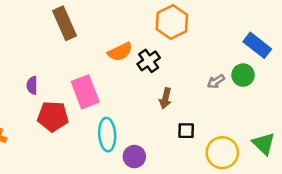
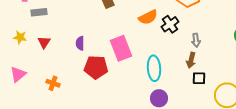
gray arrow: (216, 82) -> (196, 40), moved, turned -64
brown arrow: (165, 98) -> (191, 60), moved
cyan ellipse: (107, 135) -> (154, 68), moved

